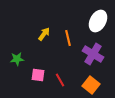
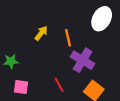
purple cross: (93, 54) -> (83, 60), moved
pink square: (38, 75) -> (21, 87), moved

